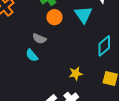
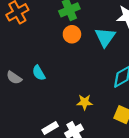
gray semicircle: (39, 39) -> (14, 78), moved

